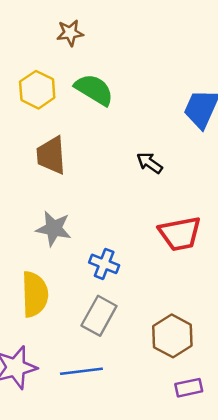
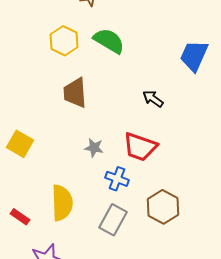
gray star: (54, 229) -> (94, 148), moved, size x0.7
red trapezoid: (180, 234) -> (140, 147), moved, turned 30
brown hexagon: (172, 336) -> (163, 207), moved

